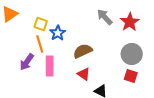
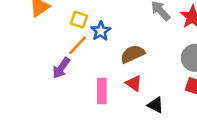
orange line: (40, 44) -> (78, 45), turned 60
pink rectangle: (50, 66) -> (102, 91), moved

